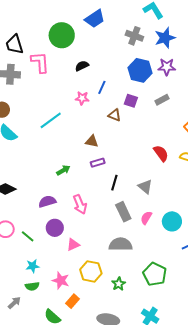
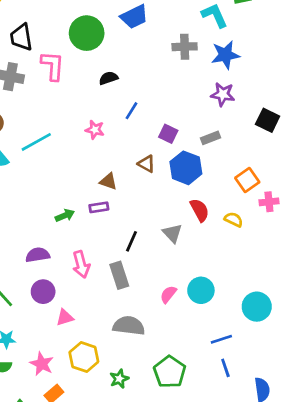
gray cross: (134, 36) -> (185, 47), turned -30
blue hexagon: (140, 70) -> (186, 168), moved
pink star: (82, 98) -> (95, 130), moved
brown triangle: (115, 115) -> (146, 164), moved
cyan line: (51, 120) -> (36, 142), moved
purple rectangle: (98, 163) -> (99, 207), moved
gray triangle: (145, 187) -> (172, 233), moved
gray rectangle: (123, 212) -> (119, 275), moved
cyan circle: (172, 221) -> (201, 290), moved

